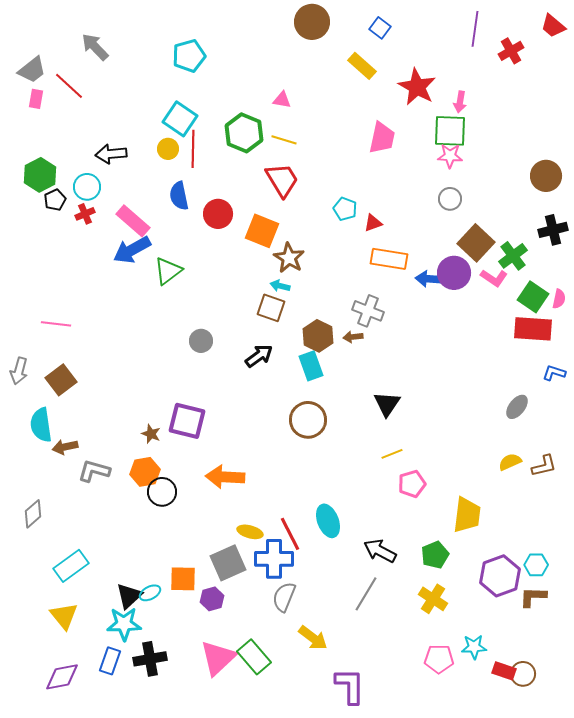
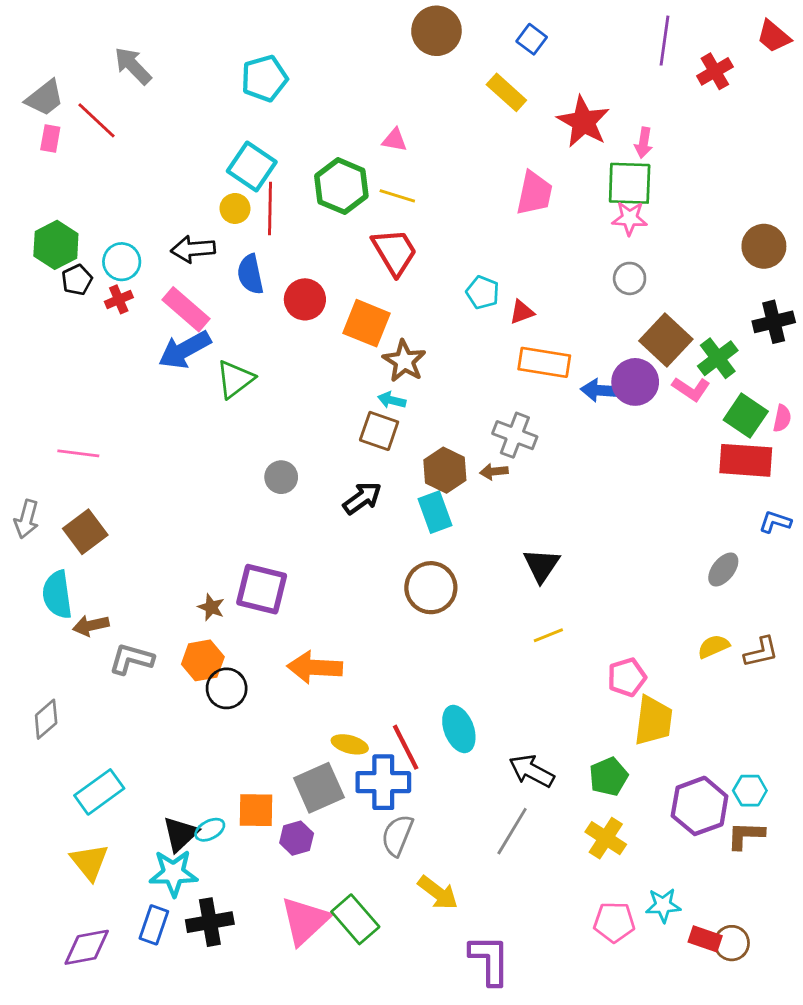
black arrow: (111, 154) -> (193, 249), moved
pink pentagon: (412, 484) -> (627, 677), moved

